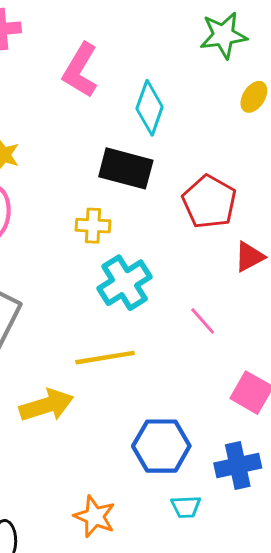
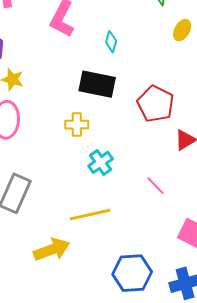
cyan diamond: (150, 108) -> (111, 42), size x0.6
cyan cross: (125, 283) -> (101, 162), size x0.7

